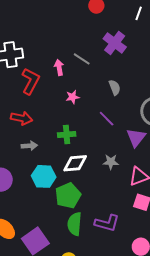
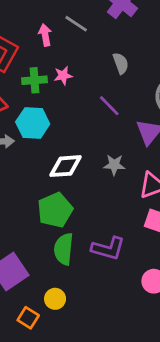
green cross: (67, 134) -> (35, 80), moved
cyan hexagon: (44, 176) -> (33, 123), moved

